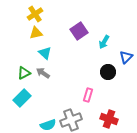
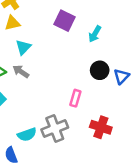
purple square: (79, 31) -> (64, 21), turned -30
cyan triangle: (45, 53) -> (23, 47), turned 32
blue triangle: (126, 57) -> (121, 76), moved

